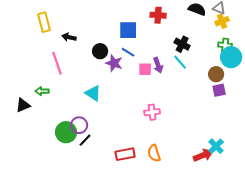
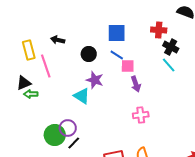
red cross: (158, 15) -> (159, 30), moved
yellow rectangle: (44, 22) -> (29, 50), moved
purple star: (114, 63) -> (95, 80), moved
purple arrow: (158, 65) -> (136, 84), moved
pink square: (145, 69) -> (128, 66), moved
black triangle: (23, 105) -> (24, 83), moved

